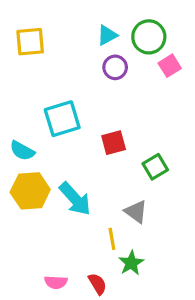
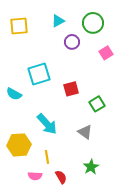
cyan triangle: (107, 35) -> (58, 21), moved
pink square: (170, 66) -> (106, 53), moved
yellow hexagon: (30, 191) -> (19, 145), moved
yellow line: (112, 239) -> (47, 157), moved
green star: (131, 263) -> (91, 167), moved

